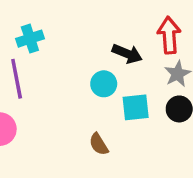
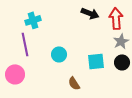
black arrow: (127, 54) -> (90, 13), moved
cyan circle: (104, 84) -> (59, 54), moved

